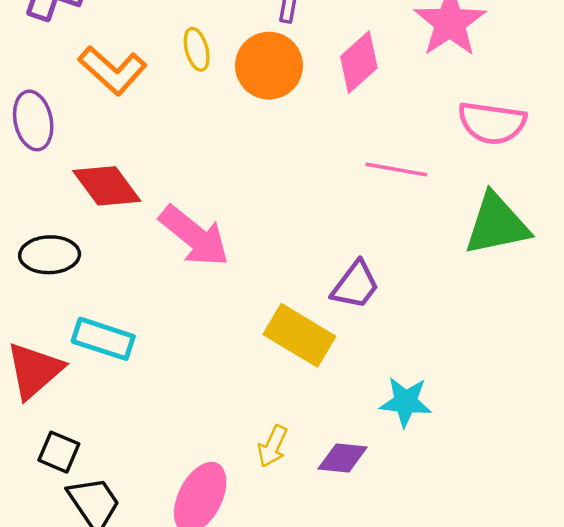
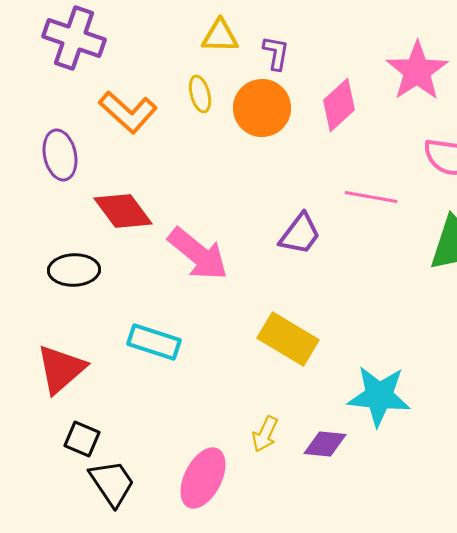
purple trapezoid: (355, 285) -> (300, 234), moved
cyan rectangle: (103, 339) -> (154, 342), moved
cyan star: (406, 402) -> (379, 396), size x1.4

